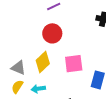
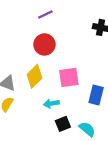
cyan arrow: (38, 89) -> (51, 104), moved

